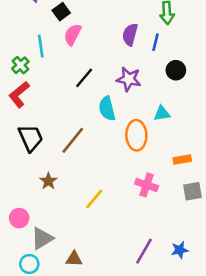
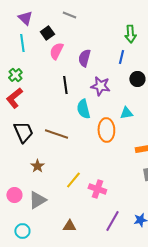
purple semicircle: (130, 35) -> (84, 58), moved
cyan line: (41, 46) -> (22, 43), moved
black line: (84, 78) -> (65, 85), turned -48
brown line: (73, 140) -> (56, 134), turned 70
pink cross: (147, 185) -> (97, 189), moved
gray triangle: (42, 238) -> (37, 200), moved
brown triangle: (74, 259) -> (69, 226), moved

